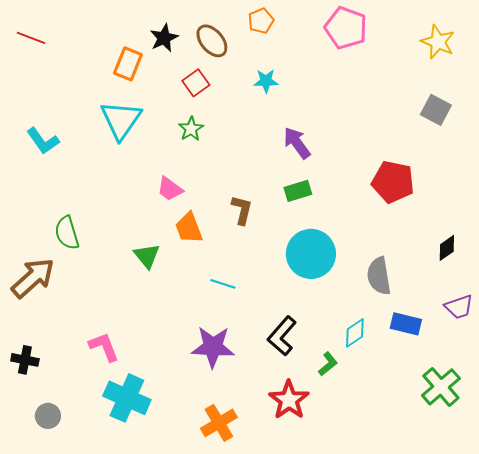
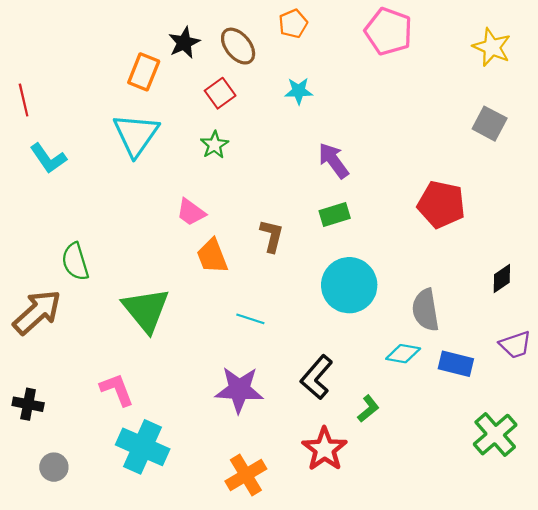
red line: (31, 38) -> (24, 100), moved, turned 56
green triangle: (147, 256) -> (146, 310), moved, size x1.6
cyan diamond: (355, 333) -> (403, 354), moved, turned 44

